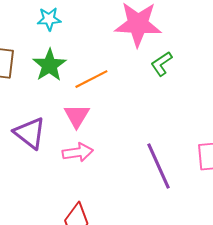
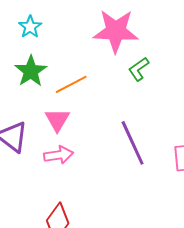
cyan star: (49, 19) -> (30, 27), turned -30
purple line: (158, 166) -> (133, 143), moved

